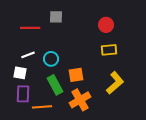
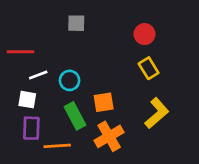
red line: (30, 28) -> (20, 52), moved
yellow rectangle: (109, 50) -> (149, 68), turned 63

